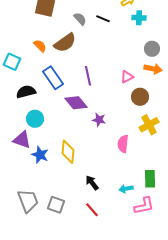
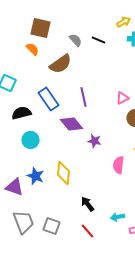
orange semicircle: (40, 46) -> (32, 49), moved
purple triangle: (22, 140) -> (14, 187), moved
cyan arrow: (126, 189) -> (118, 217), moved

